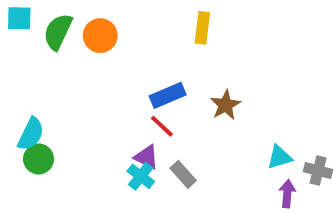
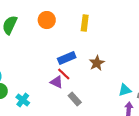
orange circle: (100, 36) -> (47, 20), moved
purple triangle: (146, 157) -> (57, 82), moved
cyan cross: (141, 176) -> (23, 100), moved

